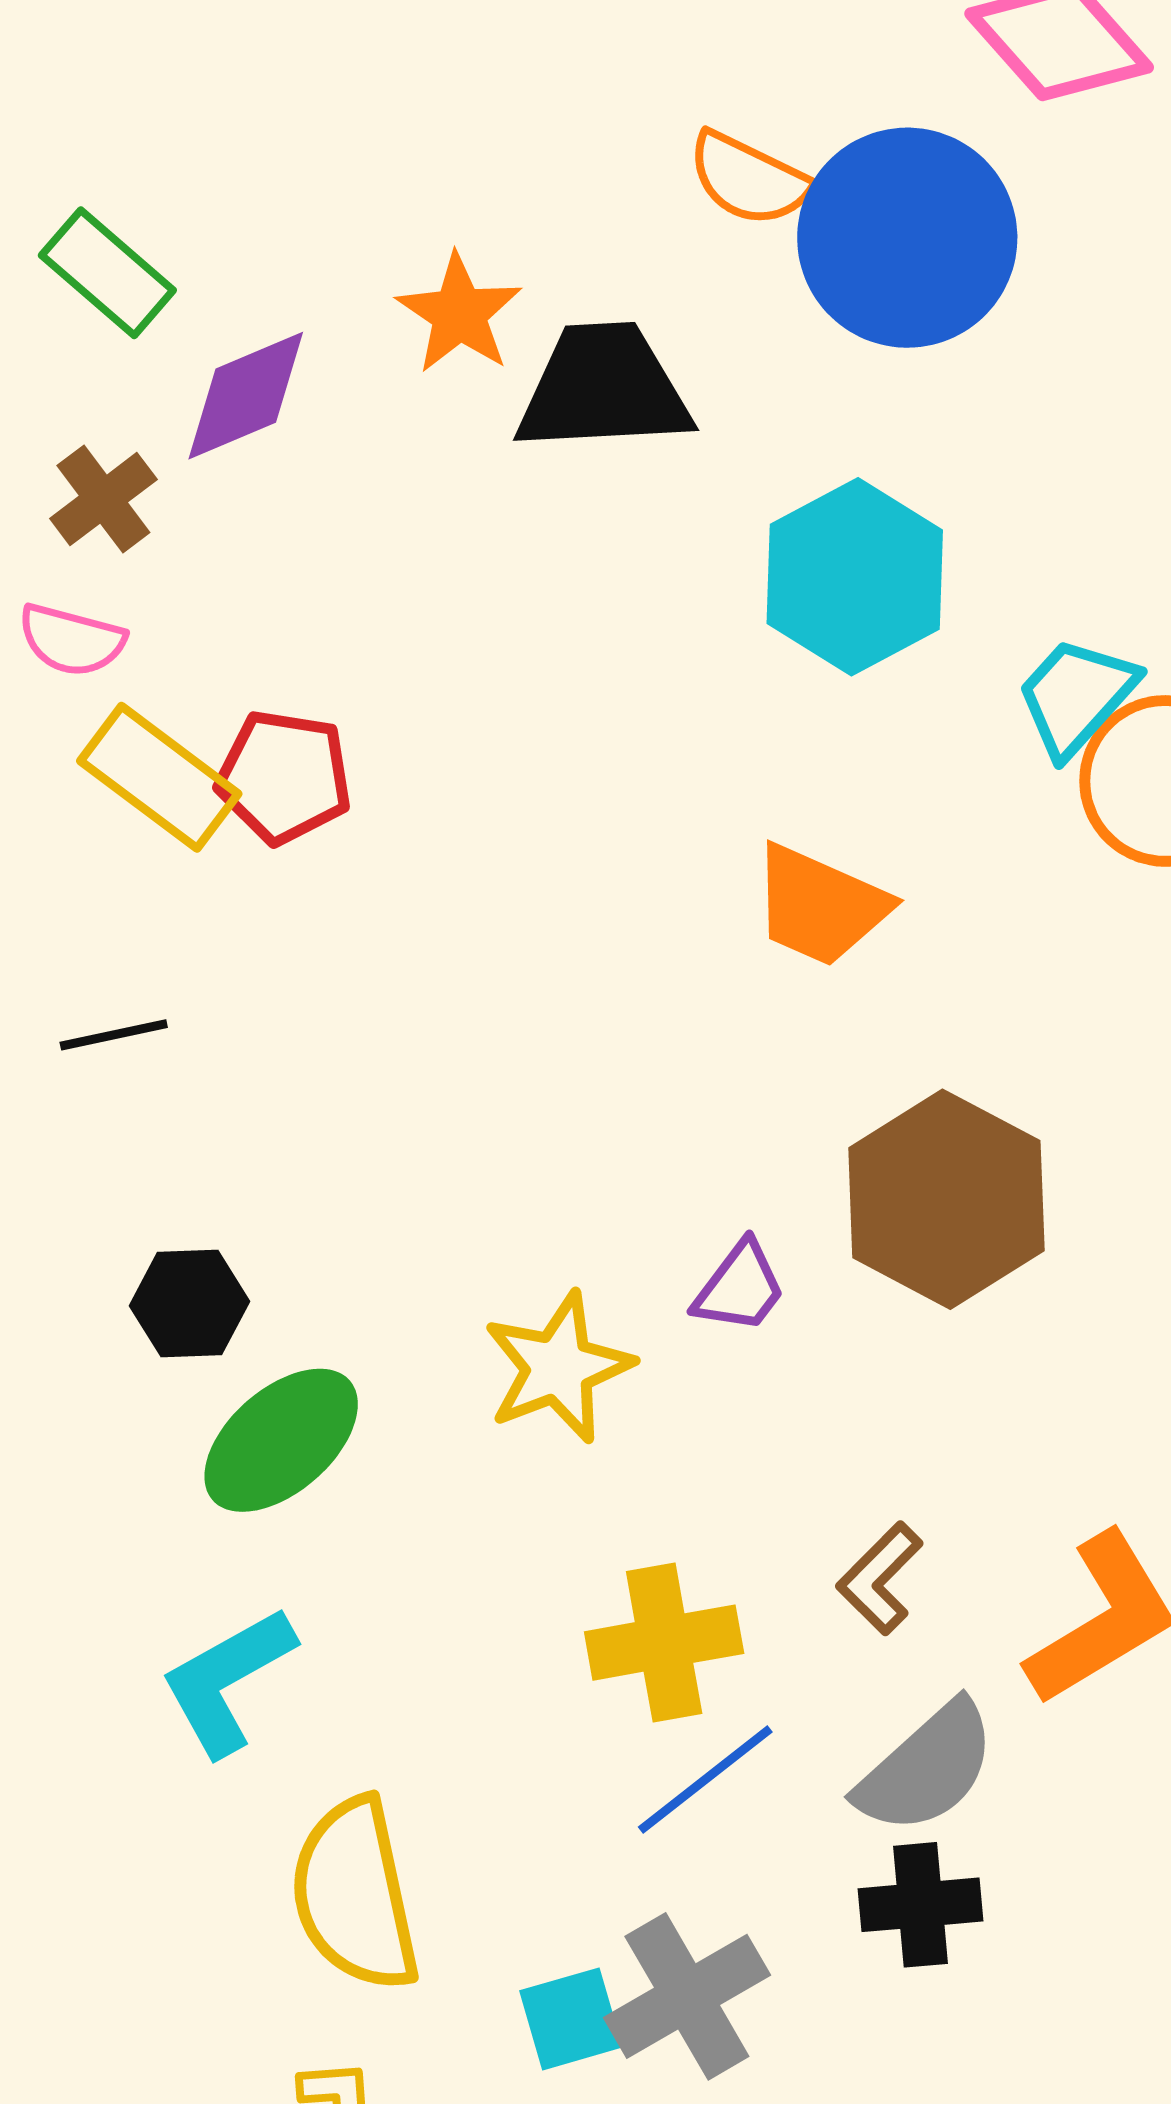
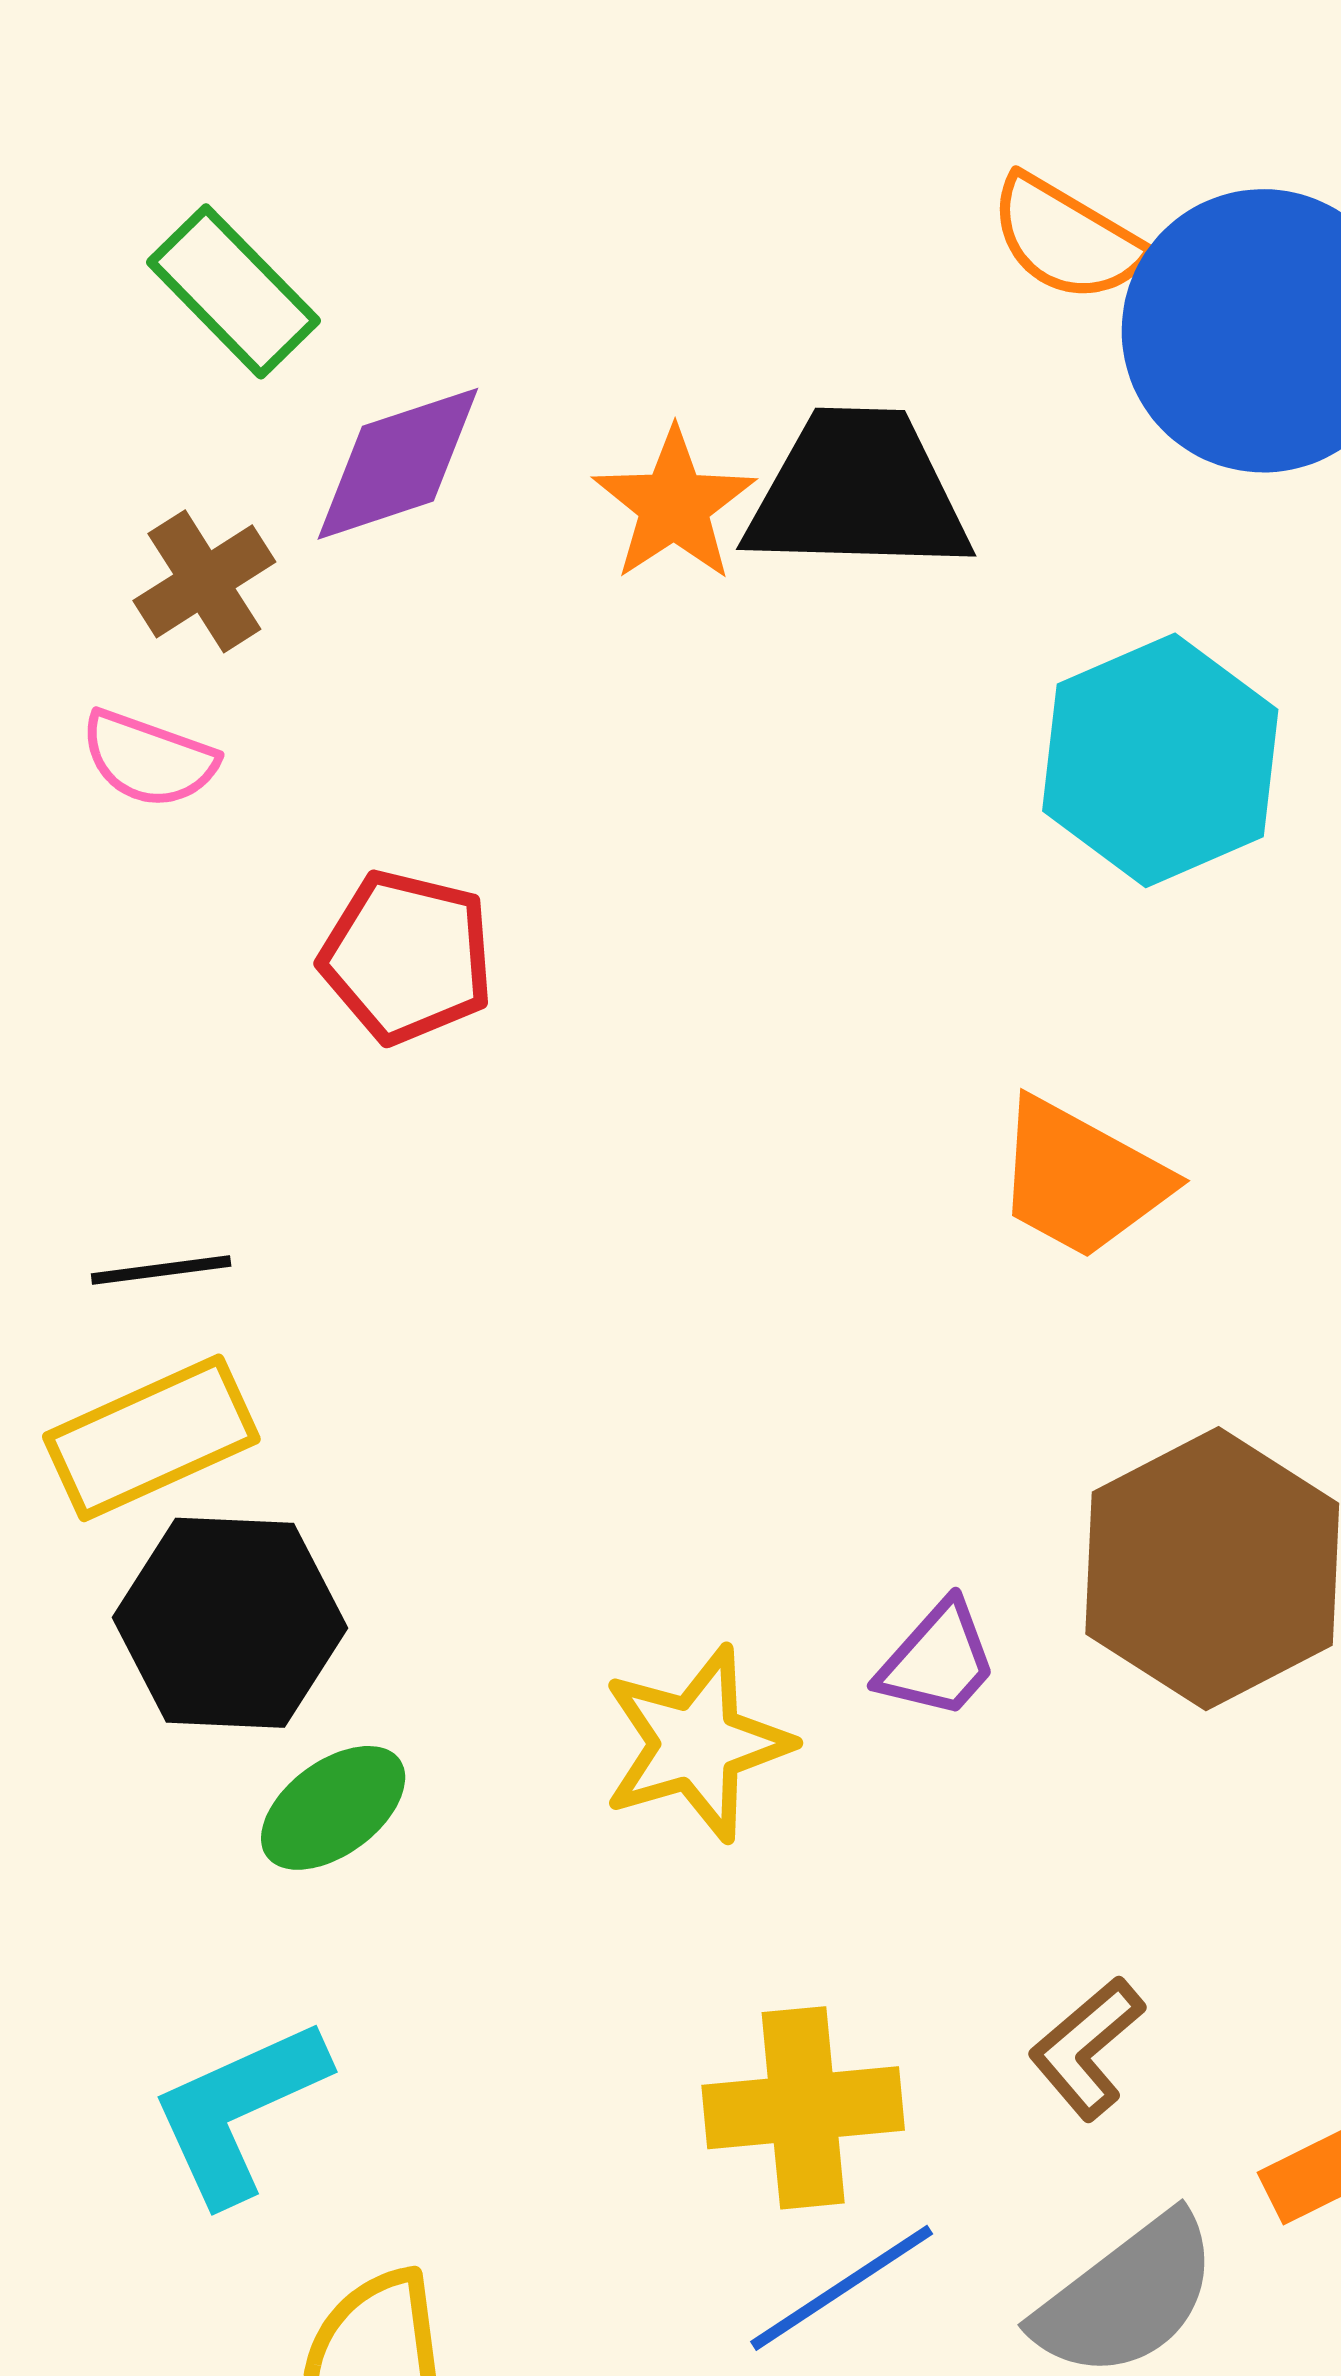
orange star: (459, 314) -> (674, 505), moved
yellow rectangle: (159, 777) -> (151, 1438), moved, turned -66
black hexagon: (190, 1304) -> (230, 1623), size x1.5
green ellipse: (281, 1440) -> (333, 1808), size x0.7

